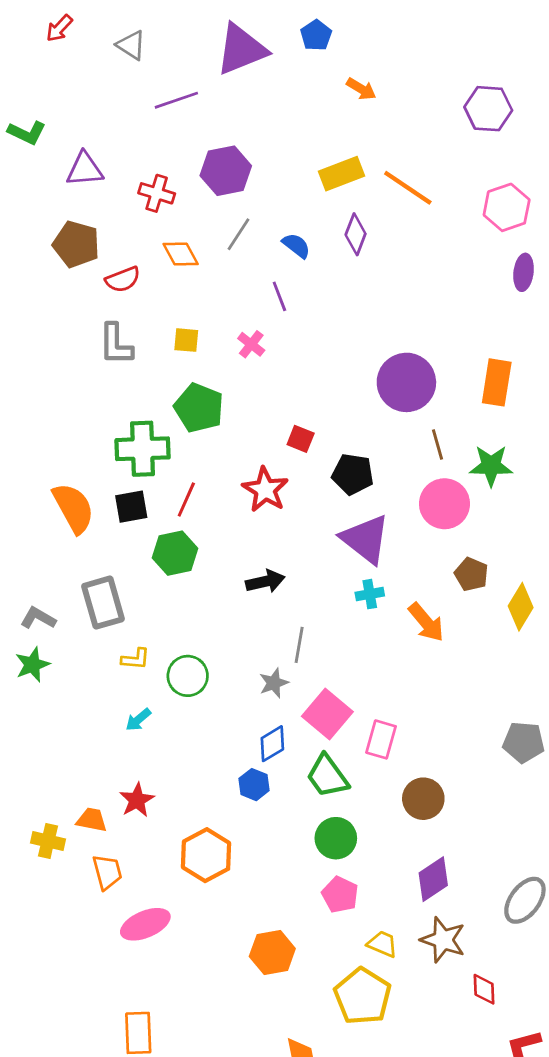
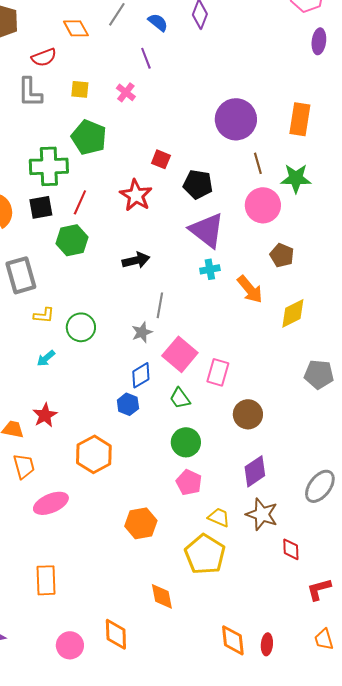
red semicircle: (123, 279) -> (44, 57), moved
yellow diamond: (521, 607) -> (293, 313), moved, turned 32
green trapezoid: (327, 776) -> (180, 398), size x0.7

